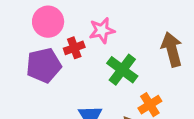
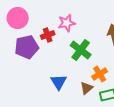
pink circle: (48, 22) -> (18, 18), moved

